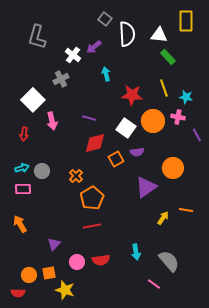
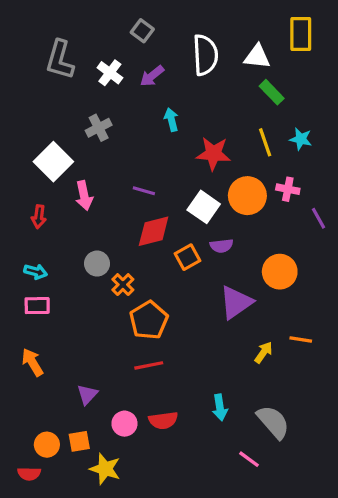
gray square: (105, 19) -> (142, 31), moved
white cross: (73, 55) -> (110, 73), moved
cyan star: (186, 97) -> (301, 139), moved
cyan arrow: (22, 168) -> (36, 272), turned 32
gray circle: (42, 171) -> (97, 264), moved

